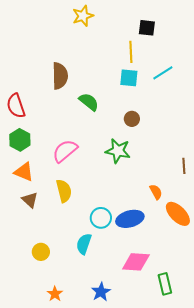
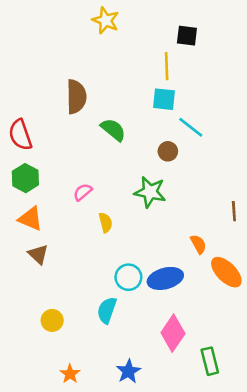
yellow star: (83, 16) -> (106, 20), turned -30
cyan line: (163, 73) -> (191, 127), moved, turned 70
pink semicircle: (65, 151) -> (83, 192), size x0.6
yellow semicircle: (64, 191) -> (106, 223), moved, size x0.7
pink diamond: (136, 262) -> (173, 333), turned -60

